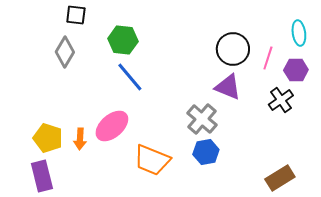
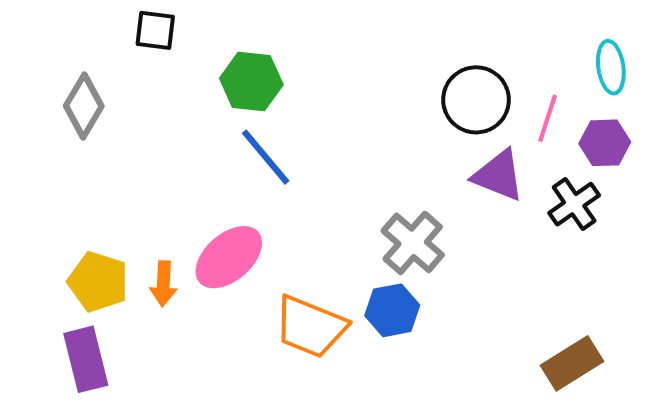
gray diamond: (65, 52) -> (84, 106), moved
purple triangle: (228, 87) -> (498, 175), moved
blue hexagon: (206, 152) -> (392, 310), moved

